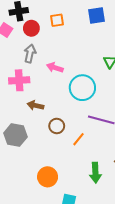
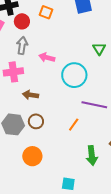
orange square: (57, 20) -> (46, 12), turned 32
brown circle: (57, 126) -> (36, 121), moved
orange circle: (48, 177) -> (32, 156), moved

